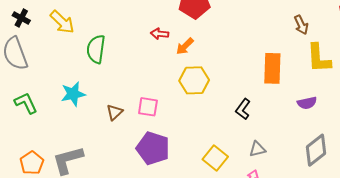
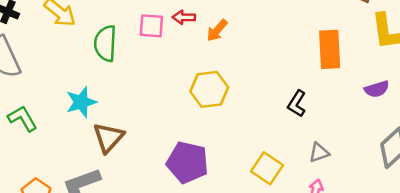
yellow hexagon: (194, 80) -> (209, 89), moved
pink square: (148, 107) -> (151, 26), moved
brown triangle: (115, 112) -> (108, 138), moved, size x1.5

